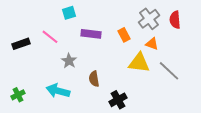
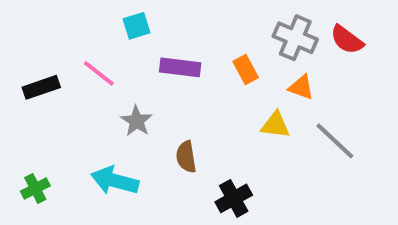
gray cross: (149, 19) -> (295, 38), turned -30
red semicircle: (175, 20) -> (347, 40), turned -48
yellow triangle: (139, 63) -> (275, 125), size x0.7

